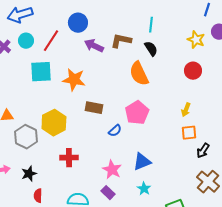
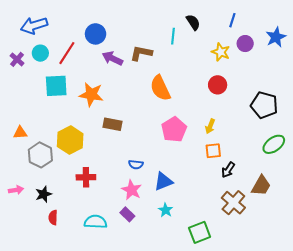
black semicircle: (151, 49) -> (193, 22), moved
pink pentagon: (137, 113) -> (174, 129), moved
blue semicircle: (115, 131) -> (136, 164), moved, turned 48

